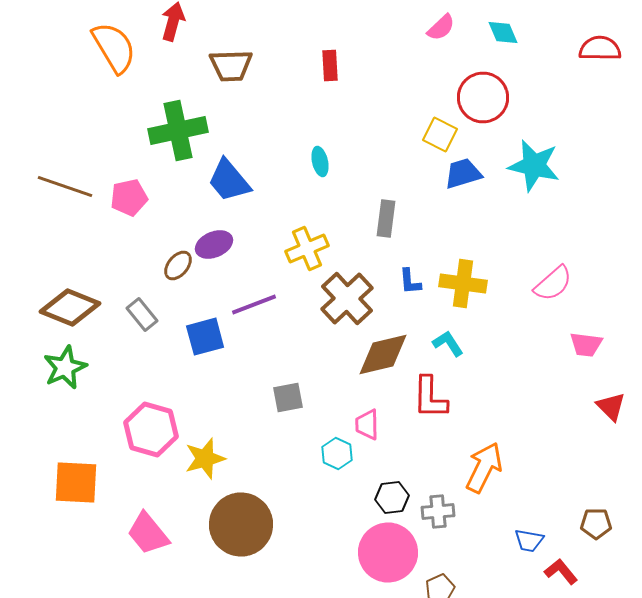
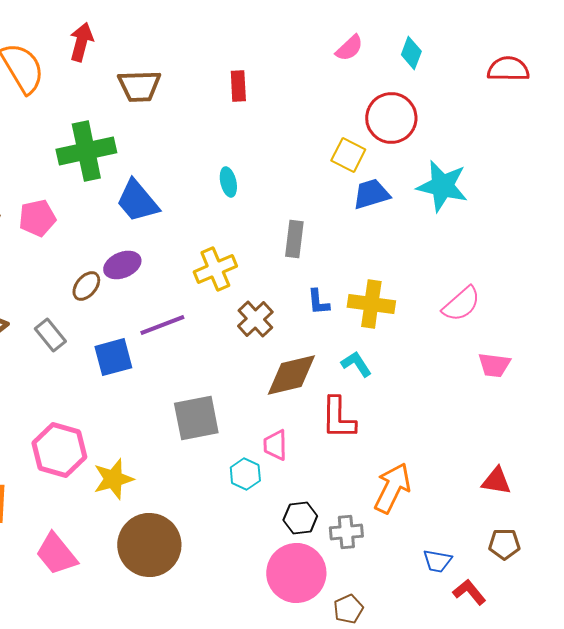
cyan diamond: (503, 32) -> (411, 53), turned 44
brown cross: (347, 298) -> (255, 319), size x0.7
gray square: (288, 398) -> (196, 418), size x1.5
red triangle: (611, 406) -> (496, 481), moved, turned -36

